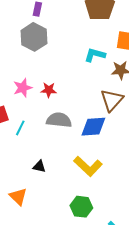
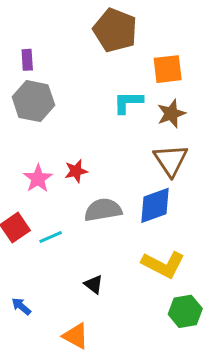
cyan line: (20, 128) -> (51, 237), turned 56
black triangle: (39, 166) -> (94, 284), turned 40
green hexagon: (81, 207) -> (185, 311), moved

